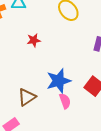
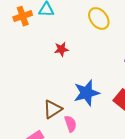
pink semicircle: (65, 101) -> (71, 124), moved

